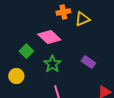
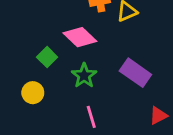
purple rectangle: (88, 62) -> (135, 73), size x1.5

